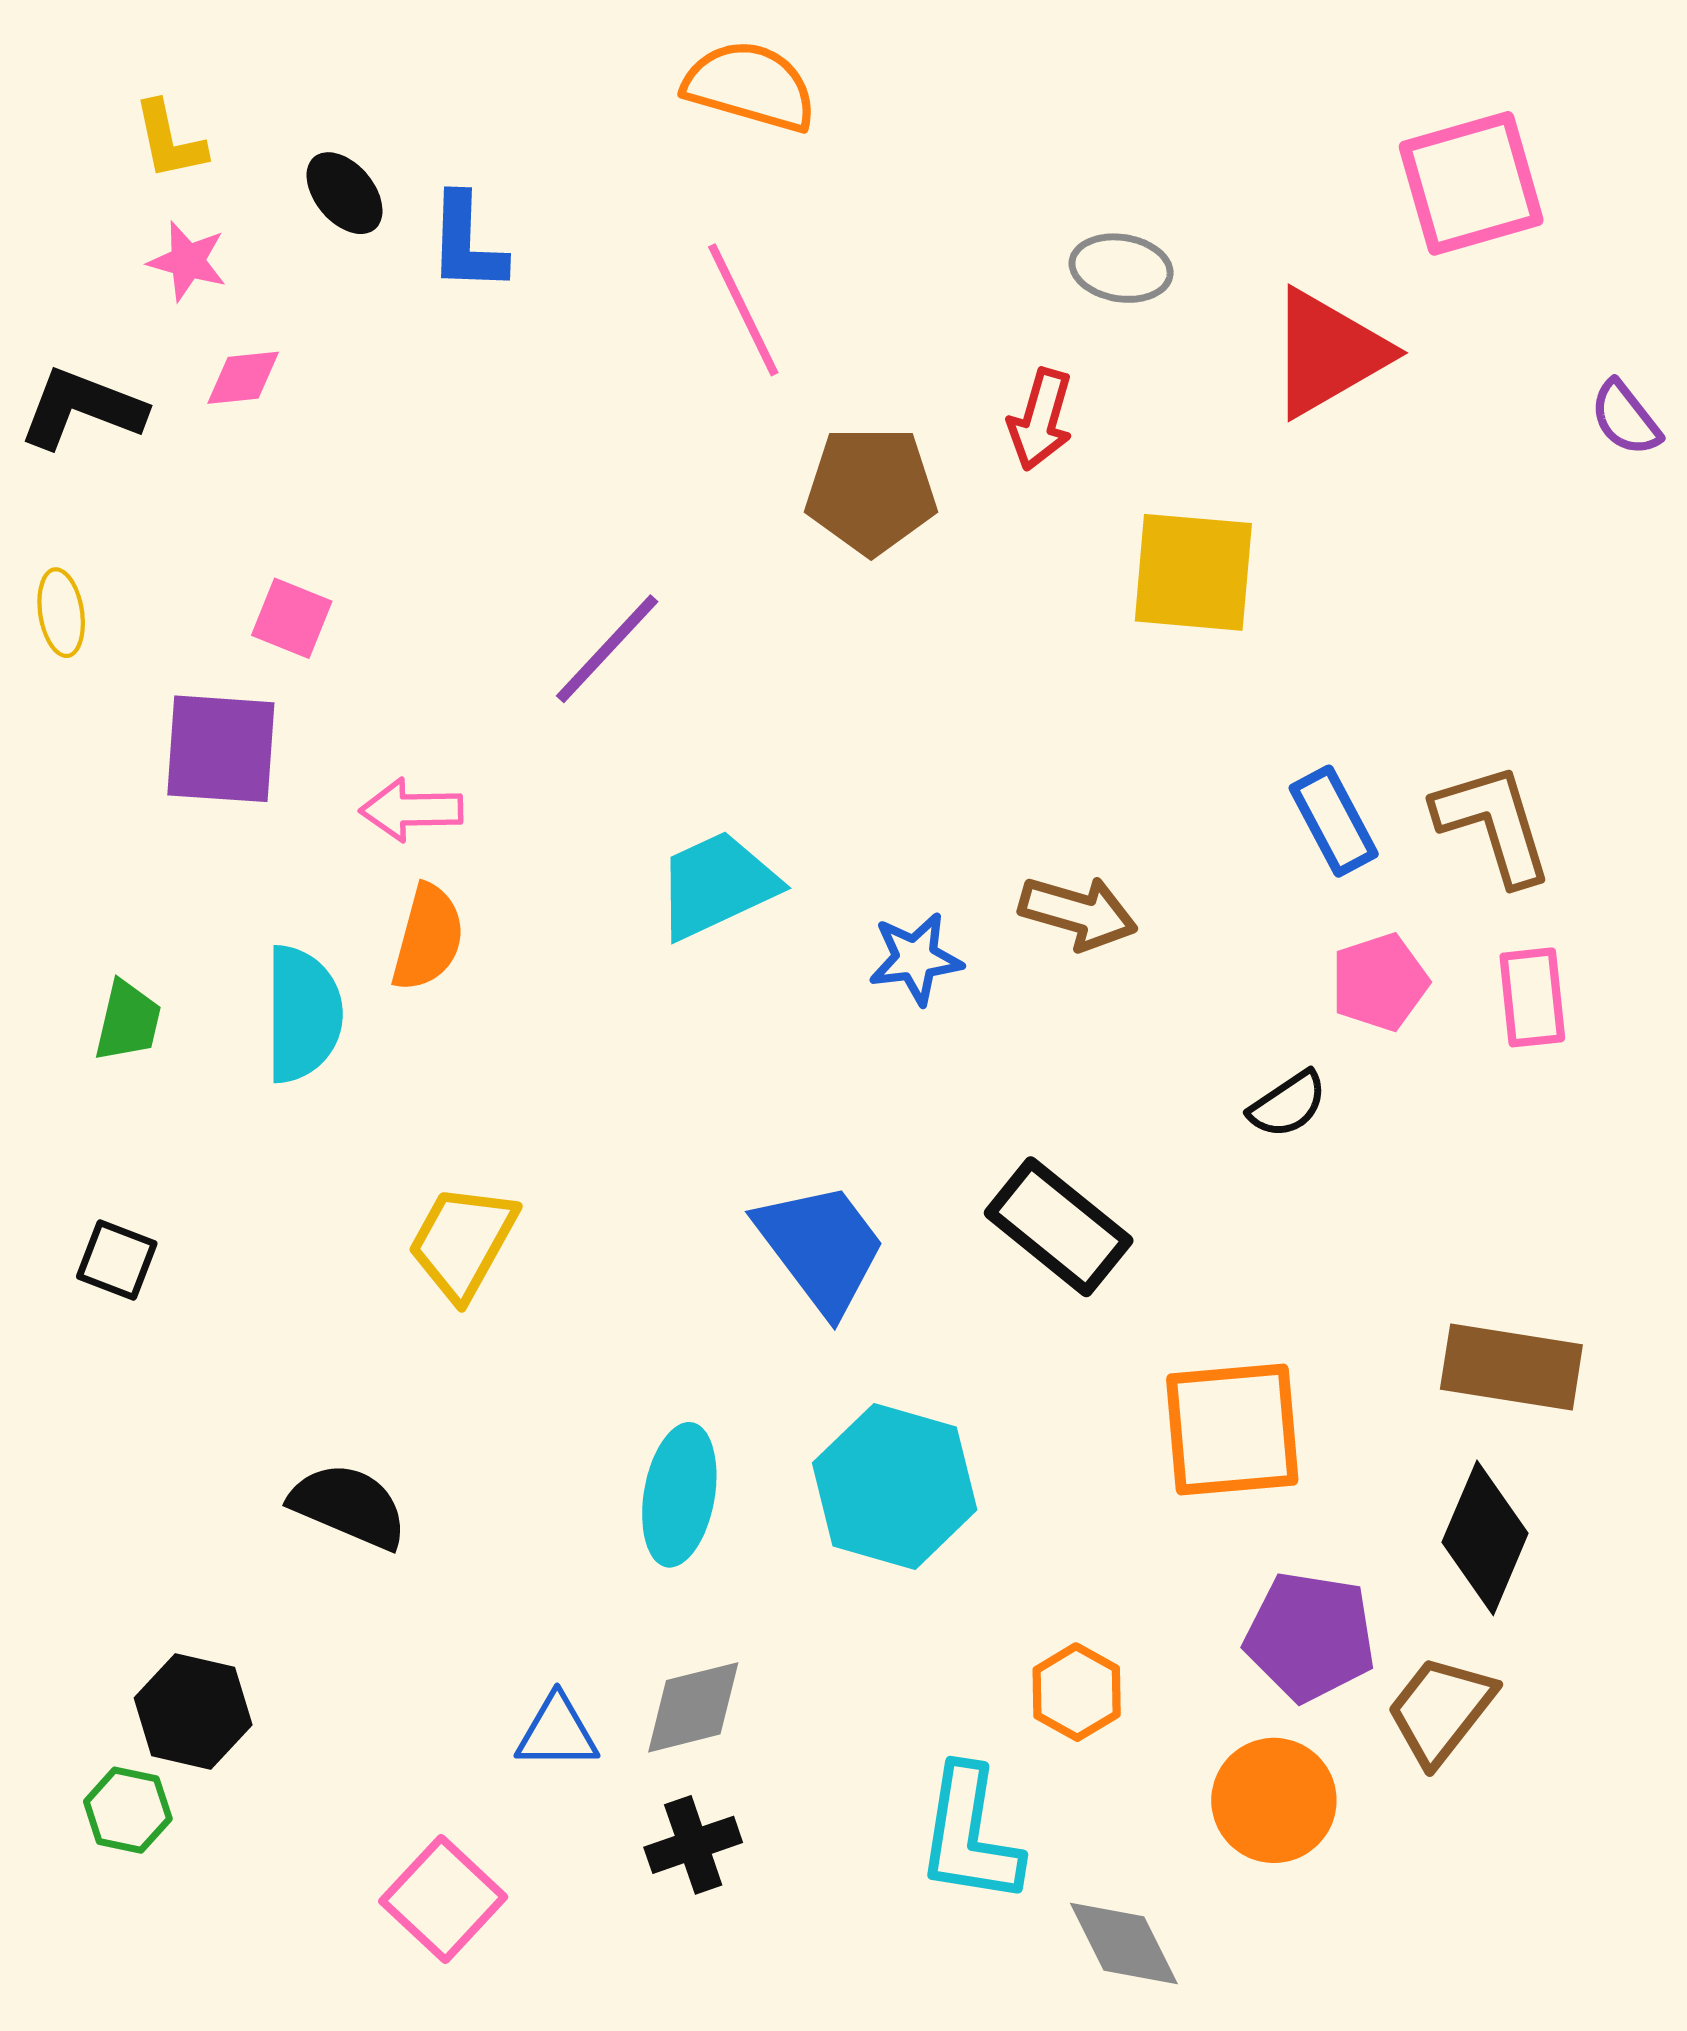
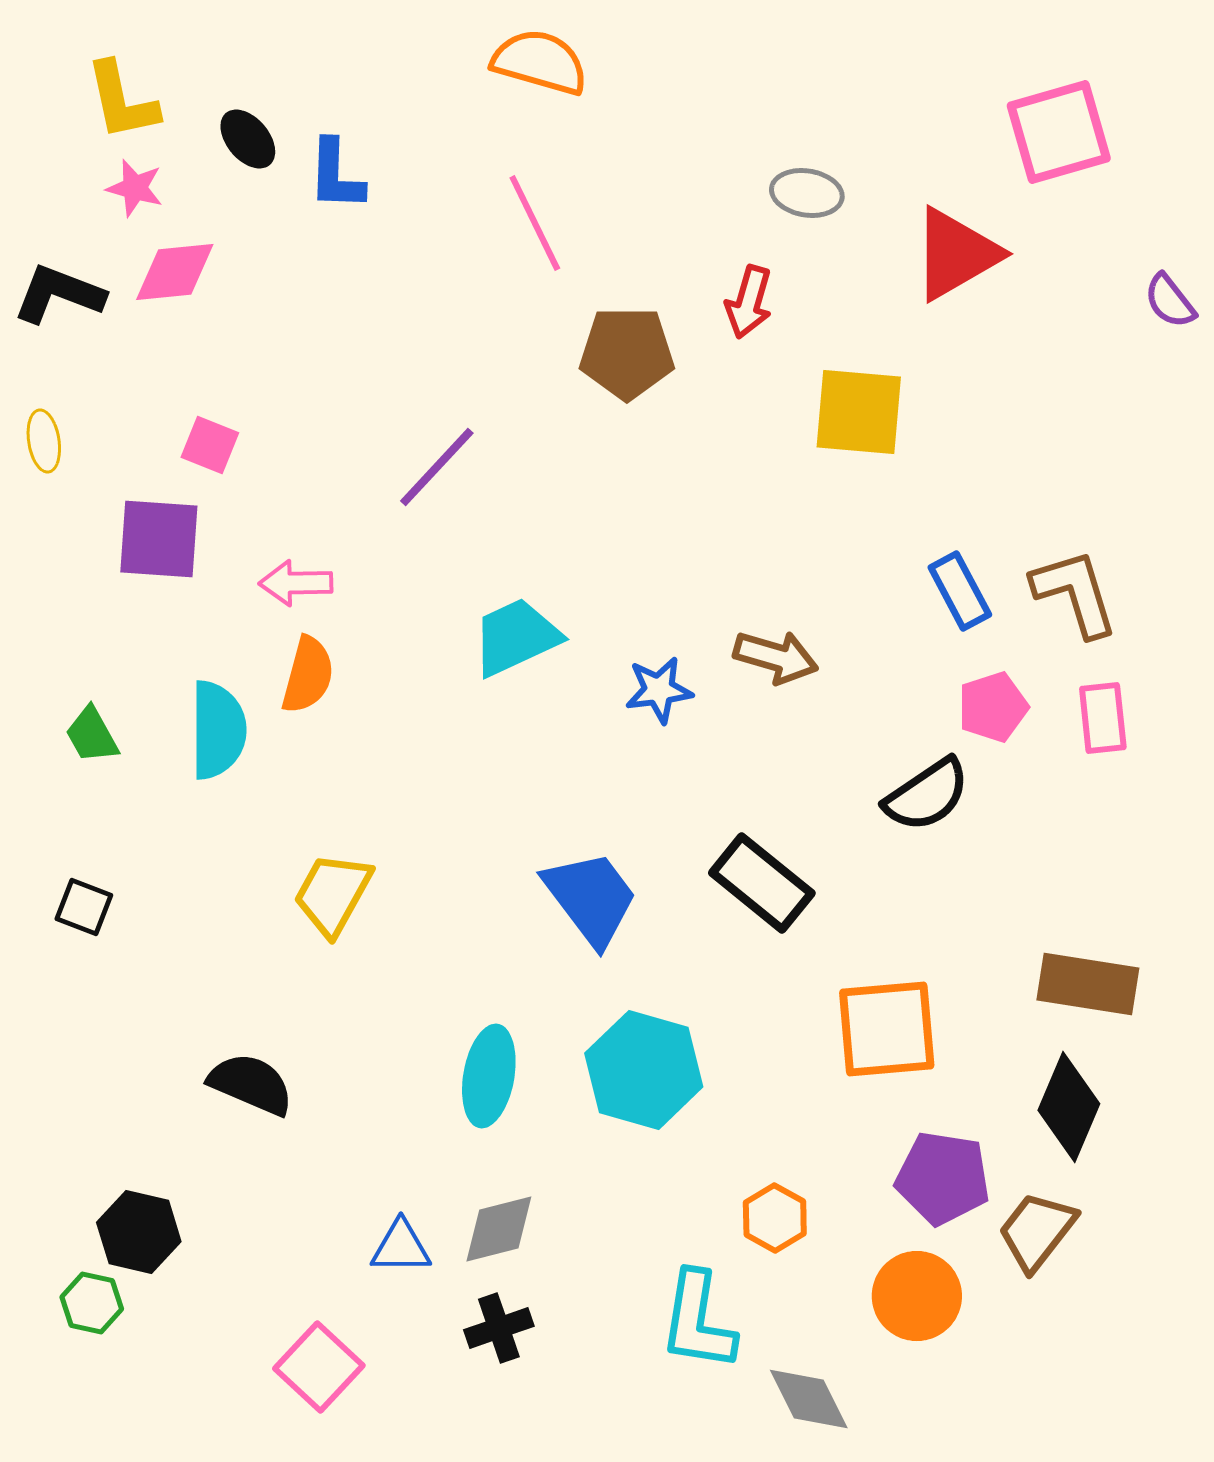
yellow L-shape: (169, 140) -> (122, 101), size x1.4
pink diamond: (243, 378) -> (175, 272), size x1.5
green trapezoid: (128, 1021) -> (92, 735), turned 138
black semicircle: (1288, 1104) -> (927, 795), size x1.5

